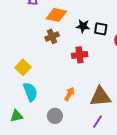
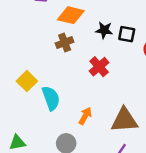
red cross: (80, 55) -> (99, 67), turned -35
cyan semicircle: (30, 92) -> (51, 98), moved

